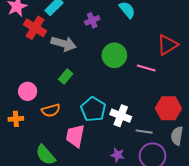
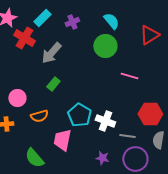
purple cross: (92, 20) -> (72, 22), moved
gray arrow: (64, 44) -> (51, 53), turned 115
red triangle: (167, 45) -> (149, 35), moved
green circle: (114, 55) -> (105, 46), moved

